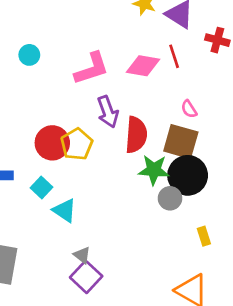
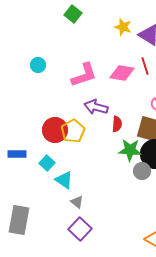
purple arrow: (108, 112) -> (96, 107), turned 125
red semicircle: (136, 135) -> (117, 124), size x0.6
gray triangle: (82, 255) -> (77, 202), moved

